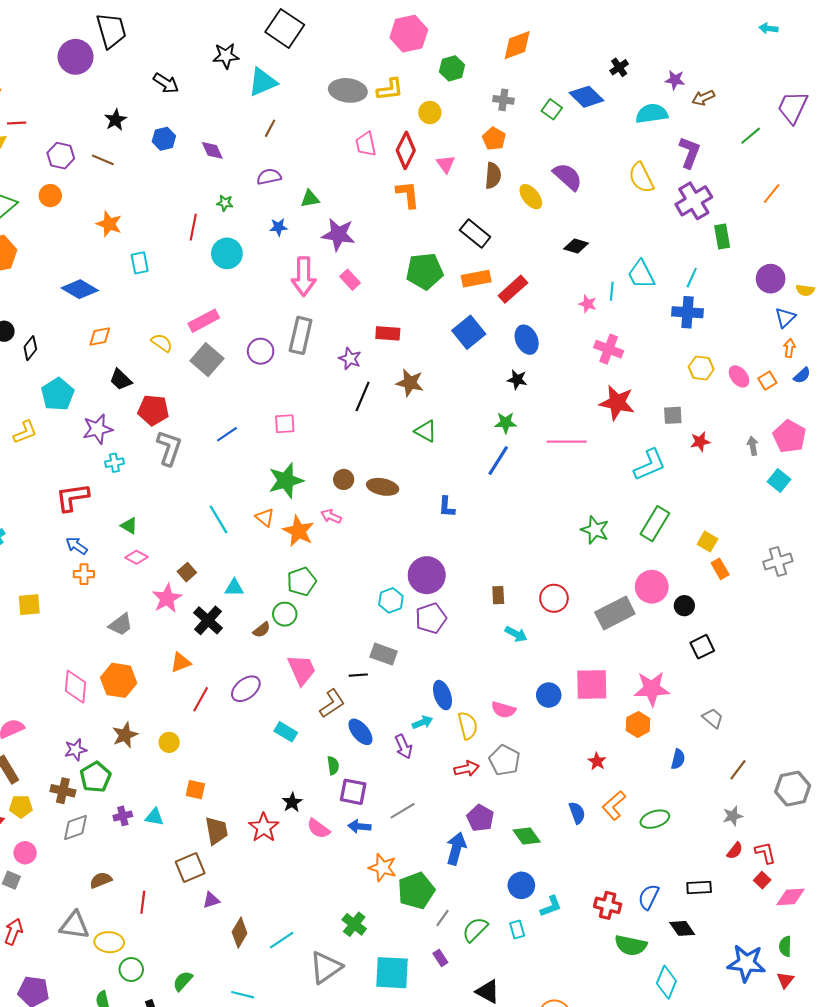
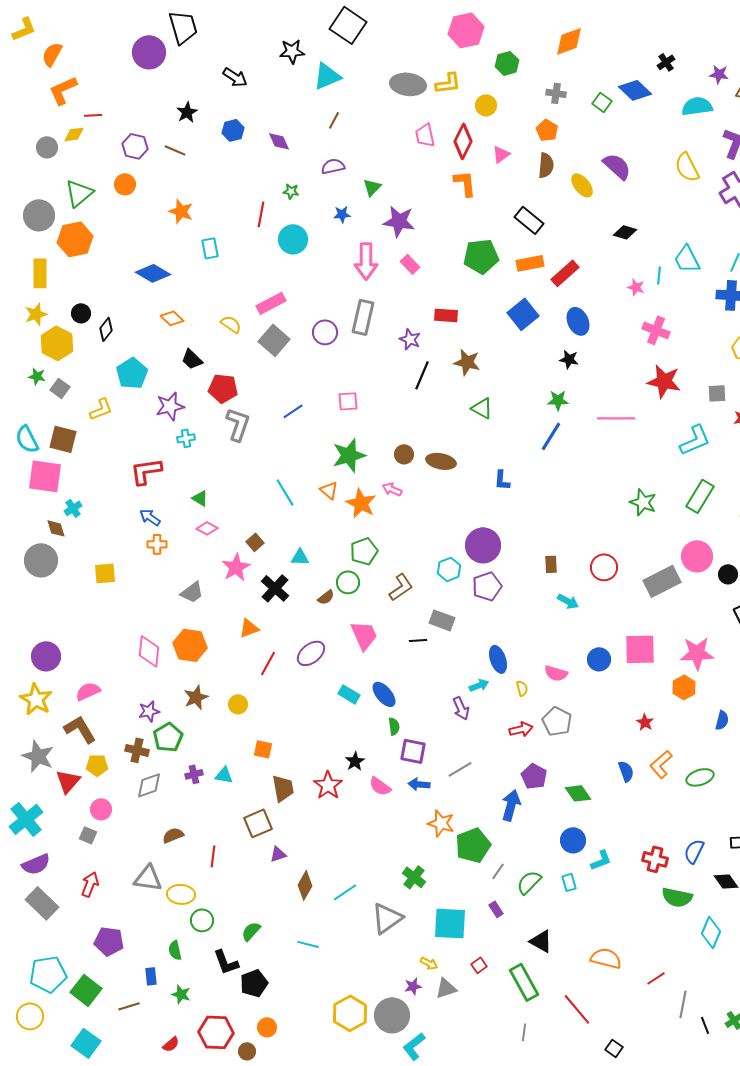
pink triangle: (446, 164) -> (501, 154), turned 30
green triangle: (310, 199) -> (372, 187), turned -36
orange diamond: (100, 336) -> (172, 318), turned 55
brown L-shape: (332, 703) -> (401, 587), moved
yellow semicircle: (468, 726) -> (522, 688), size x0.6
blue ellipse: (360, 732) -> (384, 694), moved

